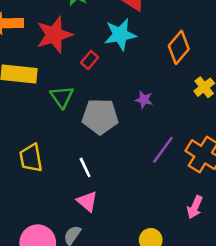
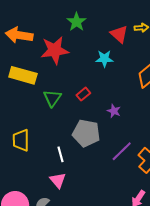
cyan star: (120, 35) -> (104, 59), size x0.7
red rectangle: (90, 60) -> (83, 94), moved
gray pentagon: (100, 116) -> (86, 133), moved

